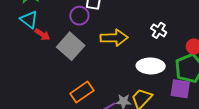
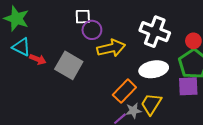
purple circle: (79, 16) -> (92, 30), moved
white cross: (159, 30) -> (155, 32), size x1.8
orange rectangle: (82, 92) -> (124, 91), moved

